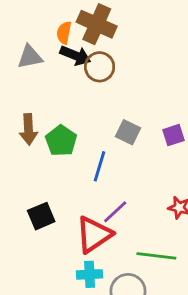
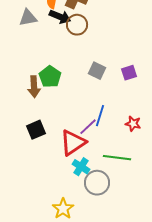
brown arrow: (28, 129) -> (34, 87), moved
blue line: (100, 166) -> (100, 116), moved
cyan cross: (90, 274) -> (81, 167), moved, turned 36

